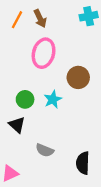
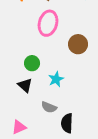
cyan star: (53, 99) -> (56, 79), moved
black semicircle: (83, 163) -> (67, 123), moved

